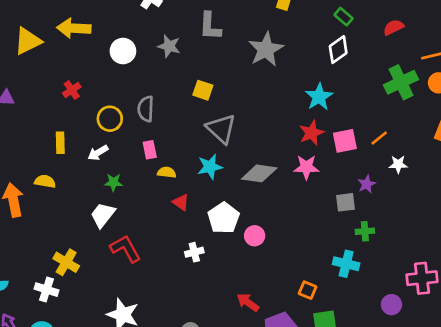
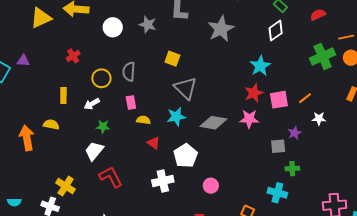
pink circle: (255, 236) -> (211, 186), moved
white cross: (194, 252) -> (163, 181), size x1.5

